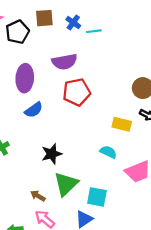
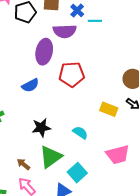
purple semicircle: (64, 62) -> (65, 31), moved
purple ellipse: (25, 78) -> (44, 52), moved
cyan semicircle: (108, 152) -> (80, 133), moved
cyan square: (97, 197) -> (77, 173), turned 30

